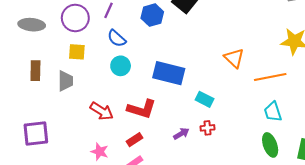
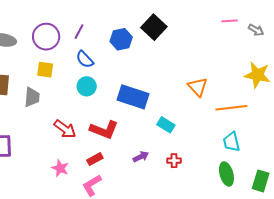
red cross: (207, 128) -> (174, 161), moved

